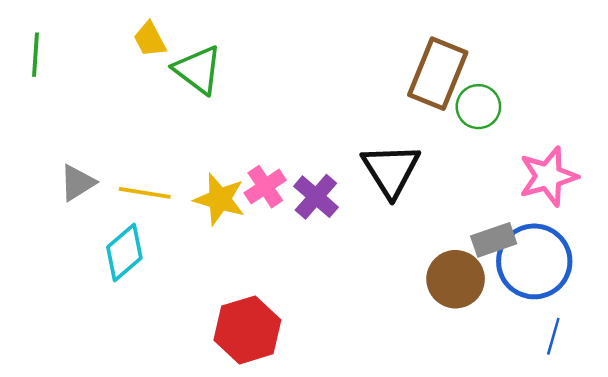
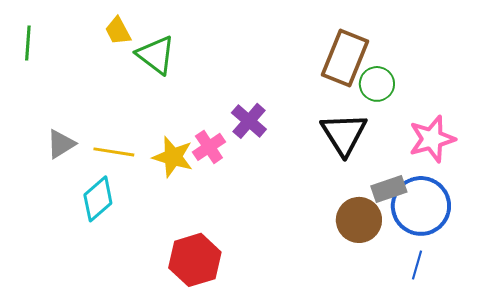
black triangle: (391, 170) -> (344, 134), moved
purple cross: (316, 197) -> (249, 121), moved
blue line: (553, 336) -> (417, 265), moved

